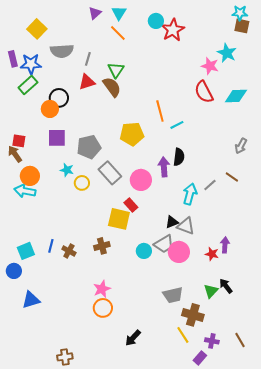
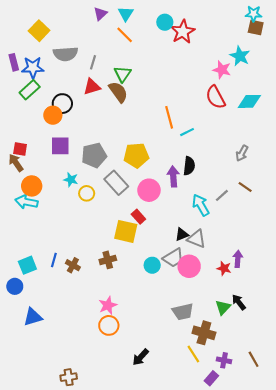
yellow pentagon: (132, 134) -> (136, 155), moved
gray arrow: (241, 146) -> (242, 153), moved
cyan arrow: (190, 194) -> (201, 205), turned -45

